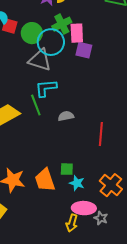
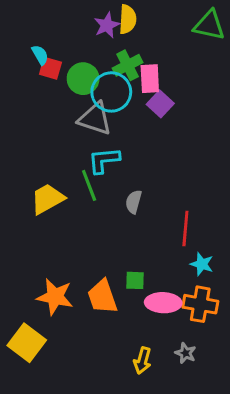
purple square: (84, 50) -> (160, 104), turned 30
gray semicircle: (66, 116) -> (134, 202), turned -63
cyan star: (77, 183) -> (202, 264), moved
orange cross: (111, 185) -> (200, 304), turned -30
pink ellipse: (84, 208) -> (163, 303), moved

